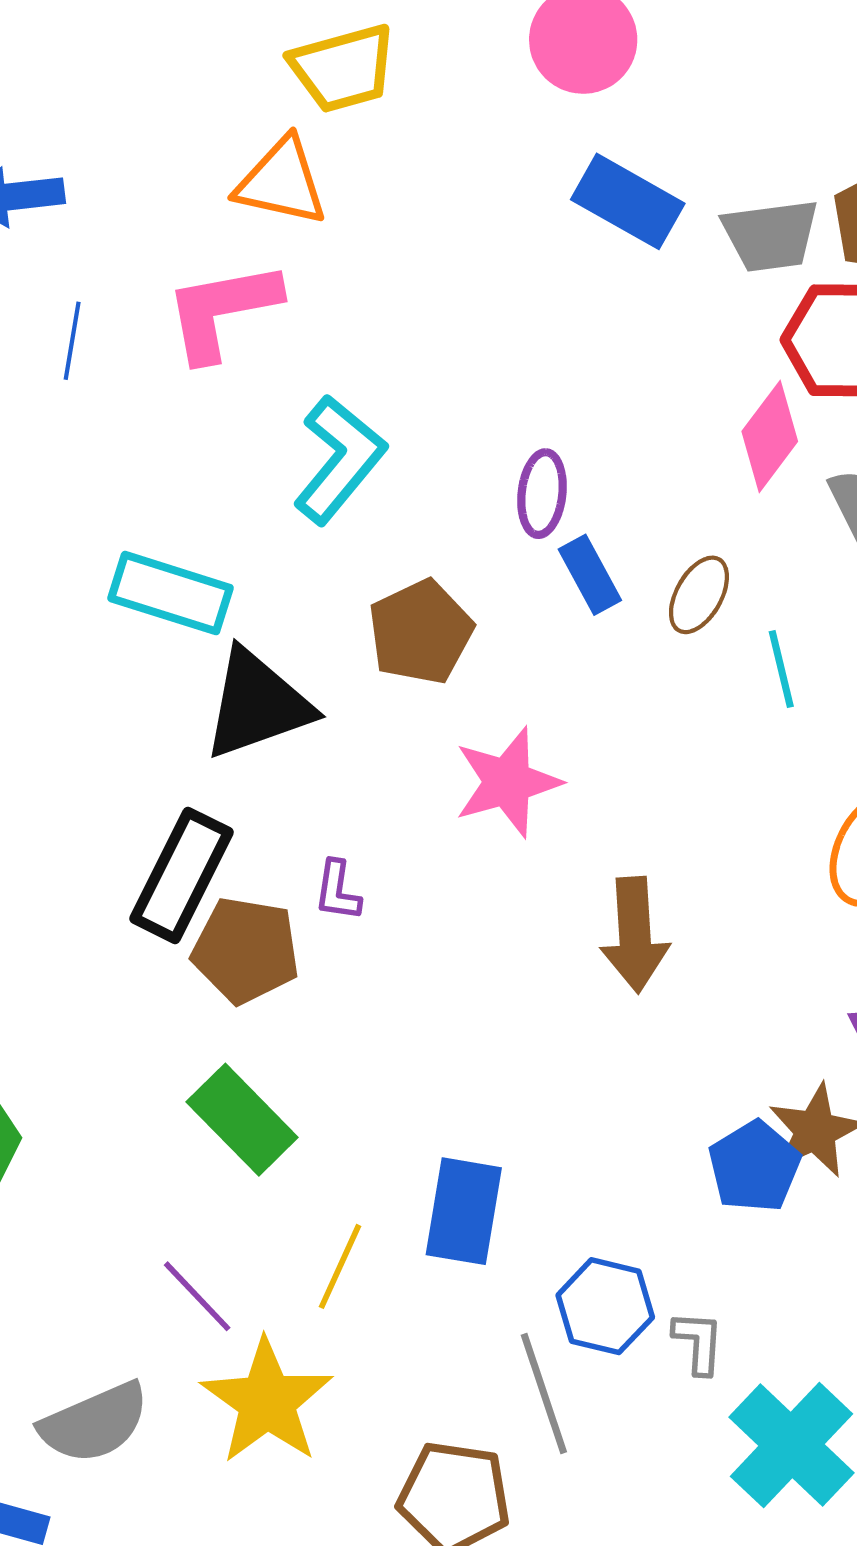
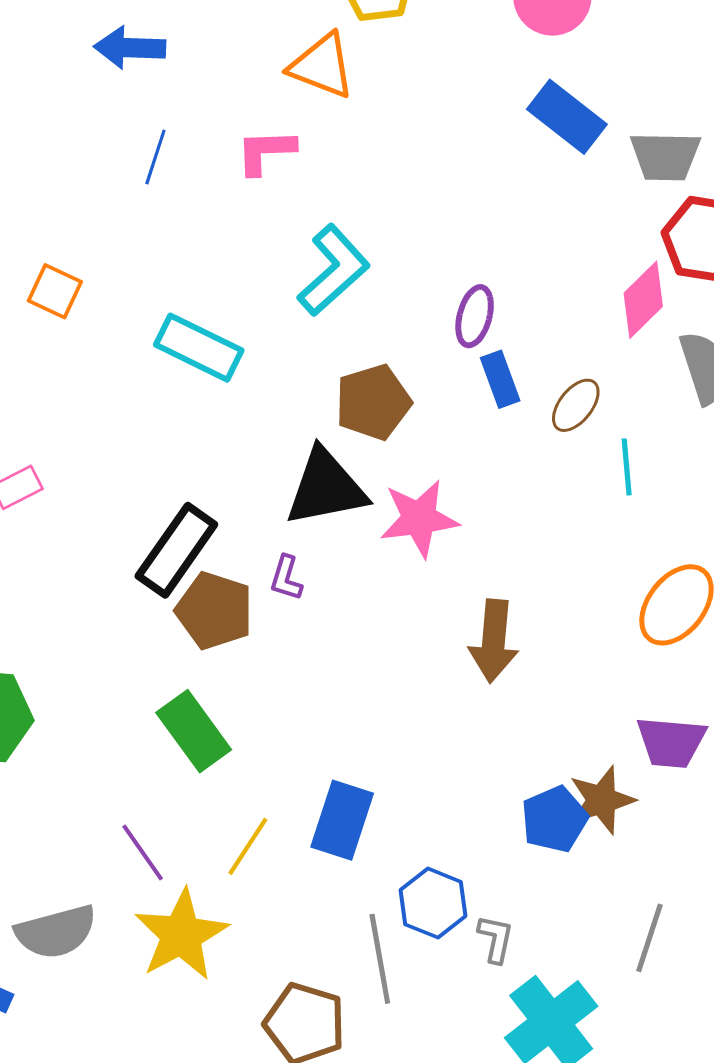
pink L-shape: (222, 311) -> (266, 151), size x0.7
black triangle: (257, 704) -> (326, 488), moved

